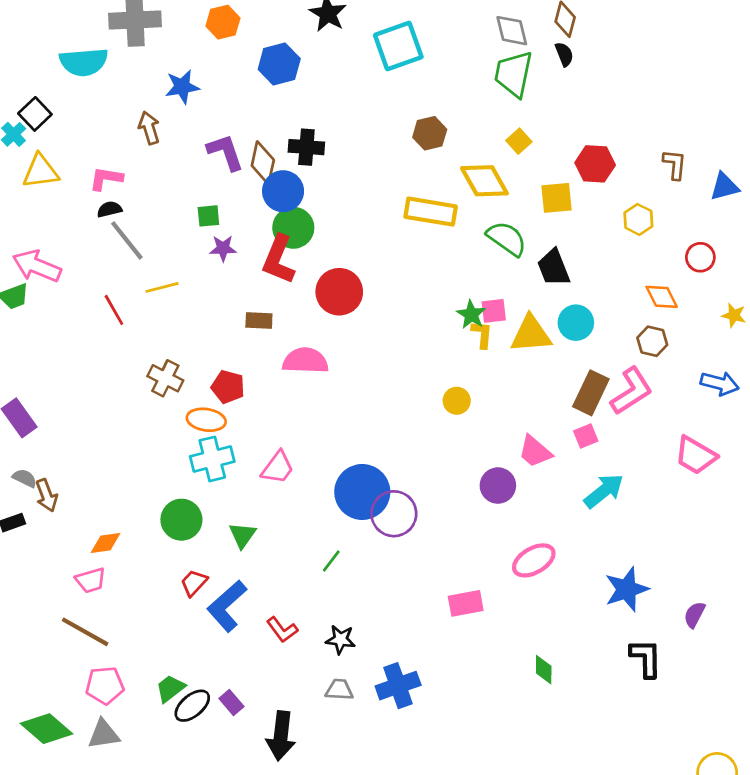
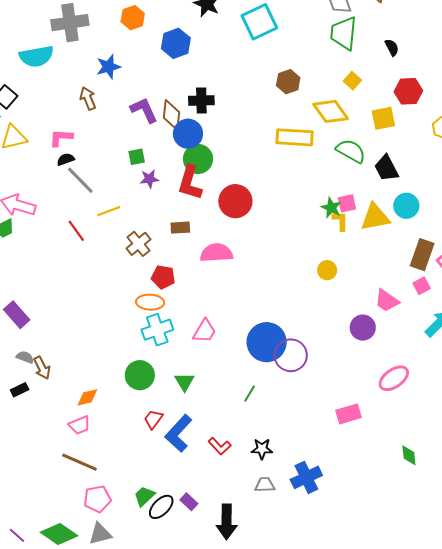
black semicircle: (564, 54) -> (392, 47), moved
brown cross: (165, 378) -> (138, 244), moved, turned 30

